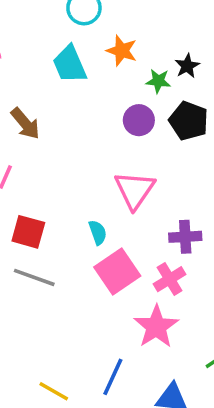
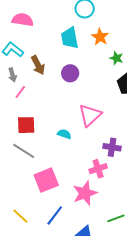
purple circle: (139, 120) -> (70, 73), moved
red square: (28, 232) -> (26, 125), turned -30
cyan semicircle: (98, 232) -> (64, 134), turned -64
pink square: (117, 272) -> (46, 180), moved

